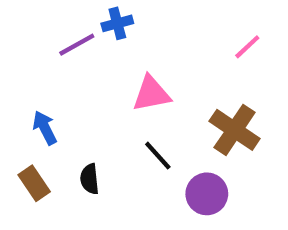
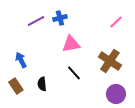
blue cross: (117, 23) -> (60, 18), moved
purple circle: (207, 194) -> (116, 94), moved

